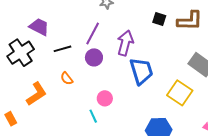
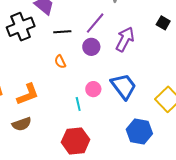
blue trapezoid: (141, 71) -> (124, 86), moved, turned -32
orange L-shape: (36, 94) -> (28, 94), moved

